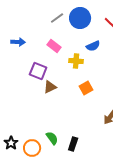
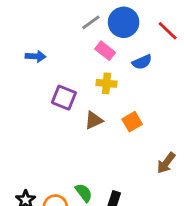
pink rectangle: (54, 46) -> (105, 51), moved
yellow cross: (76, 61) -> (107, 83), moved
brown triangle: (50, 87) -> (94, 120), moved

